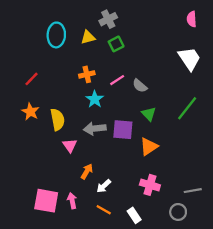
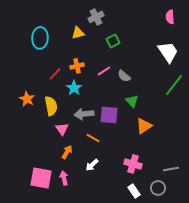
cyan ellipse: (56, 35) -> (40, 38), moved
green square: (116, 44) -> (113, 41), moved
red line: (32, 79) -> (55, 74), moved
cyan star: (95, 99) -> (74, 88), moved
green line: (187, 108) -> (174, 85), moved
orange triangle: (149, 147) -> (144, 126), moved
orange arrow: (87, 171) -> (67, 152), moved
orange line: (104, 210) -> (93, 138), moved
white rectangle: (134, 215) -> (134, 191), moved

